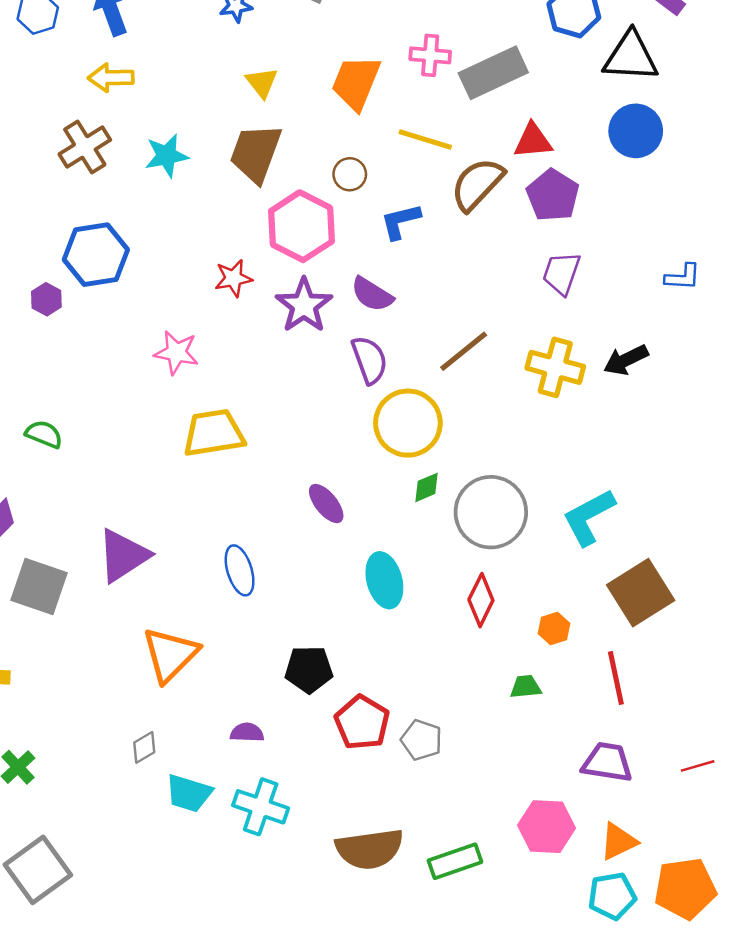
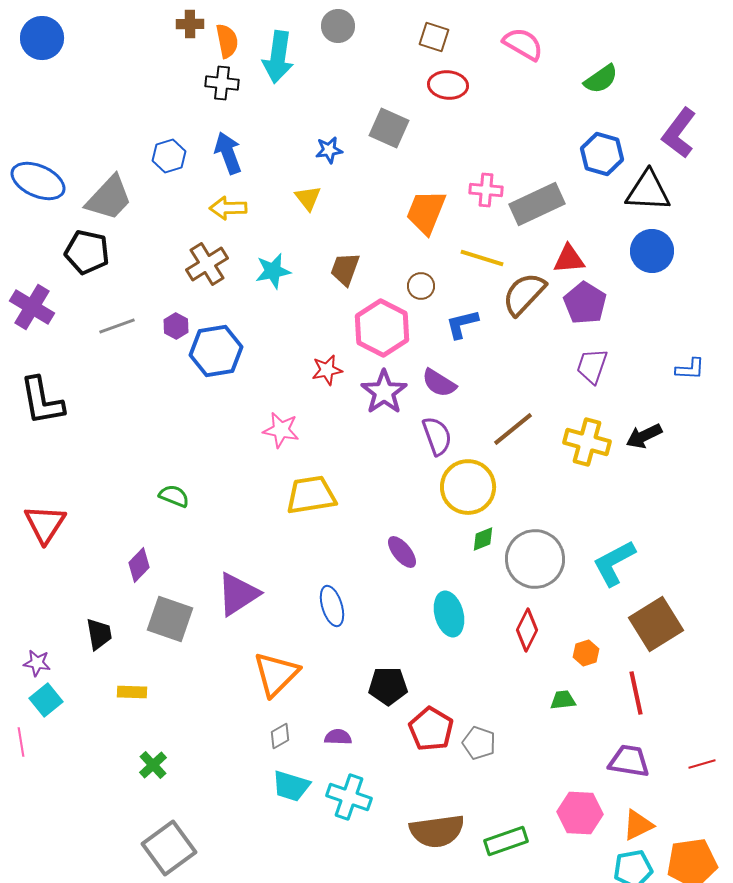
yellow triangle: (262, 83) -> (308, 198), moved
brown trapezoid: (256, 153) -> (345, 269), size x0.7
purple hexagon: (46, 299) -> (176, 326), moved
gray diamond: (144, 747) -> (280, 736), moved

